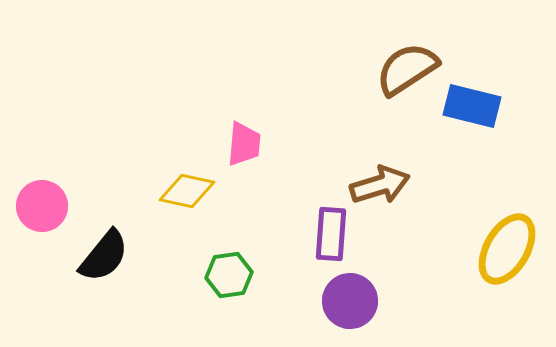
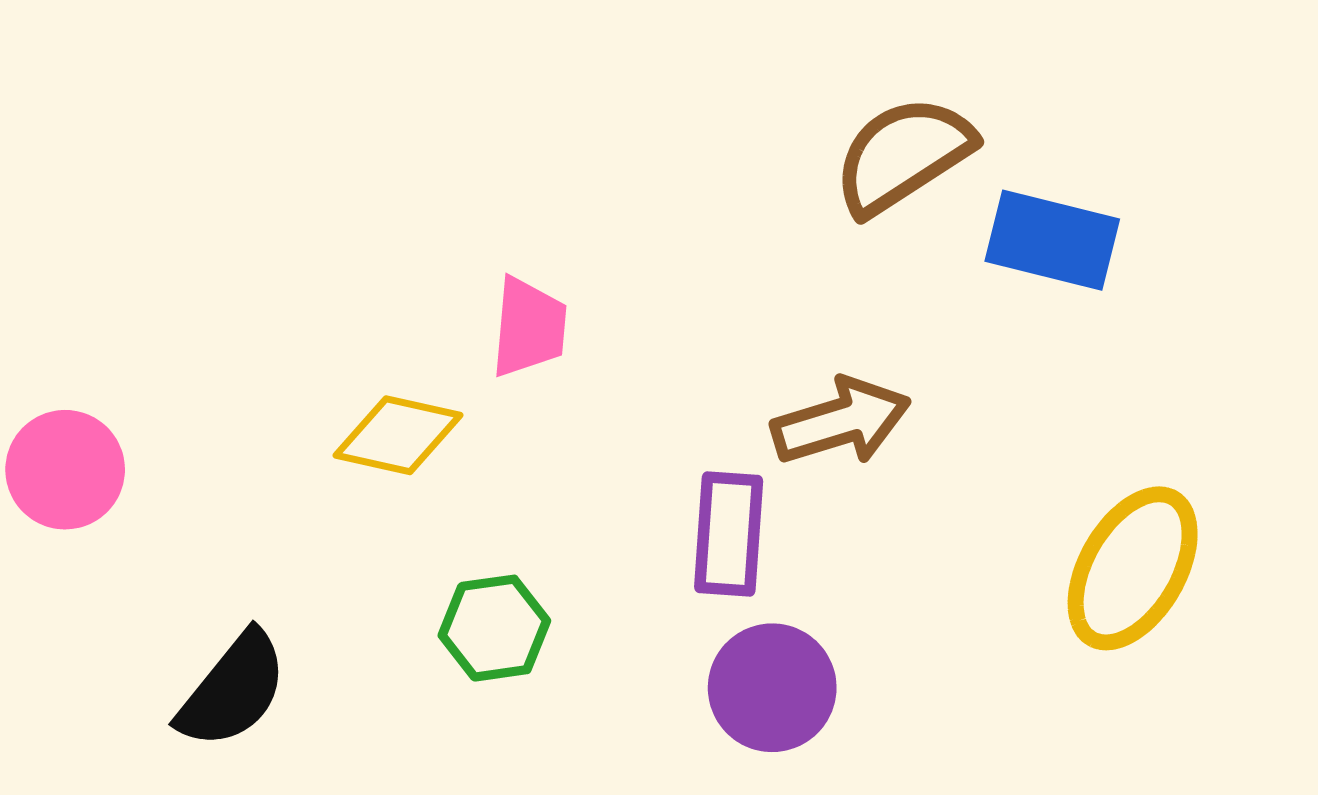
black semicircle: (104, 256) -> (233, 690), moved

